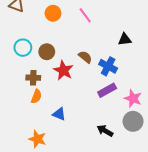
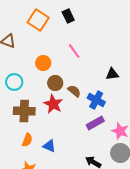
orange circle: (53, 13) -> (43, 63), moved
brown circle: (47, 52) -> (55, 83), moved
brown cross: (33, 78) -> (24, 111), size x1.5
orange semicircle: (36, 96) -> (27, 140), moved

